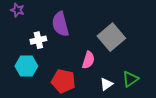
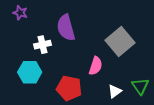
green triangle: (130, 79) -> (140, 86), turned -30

